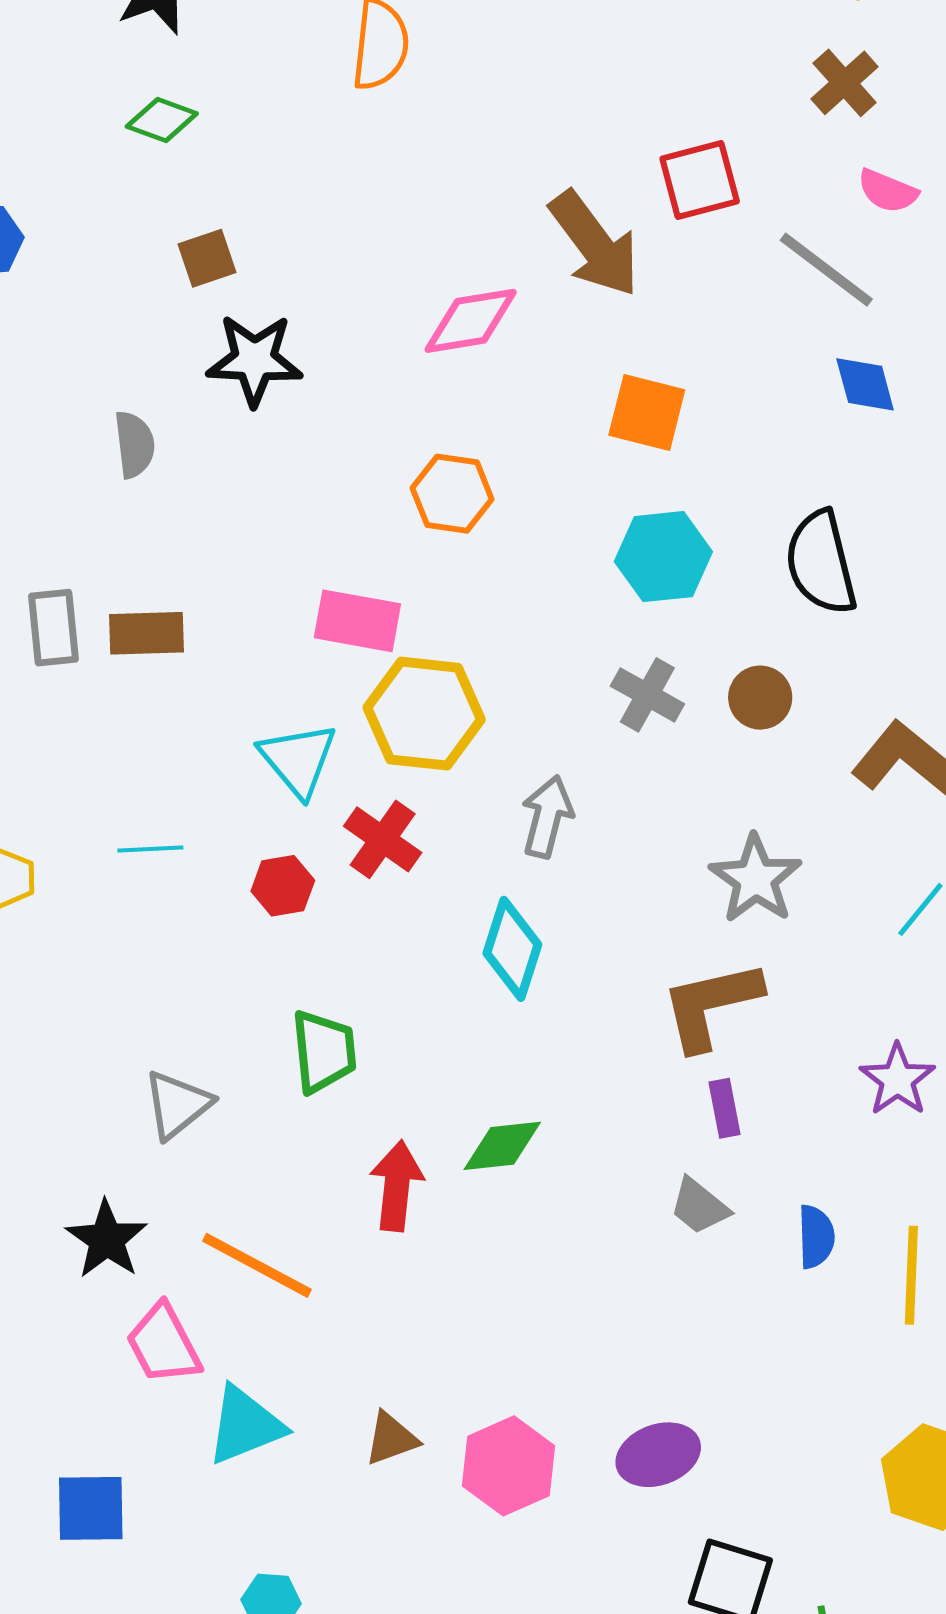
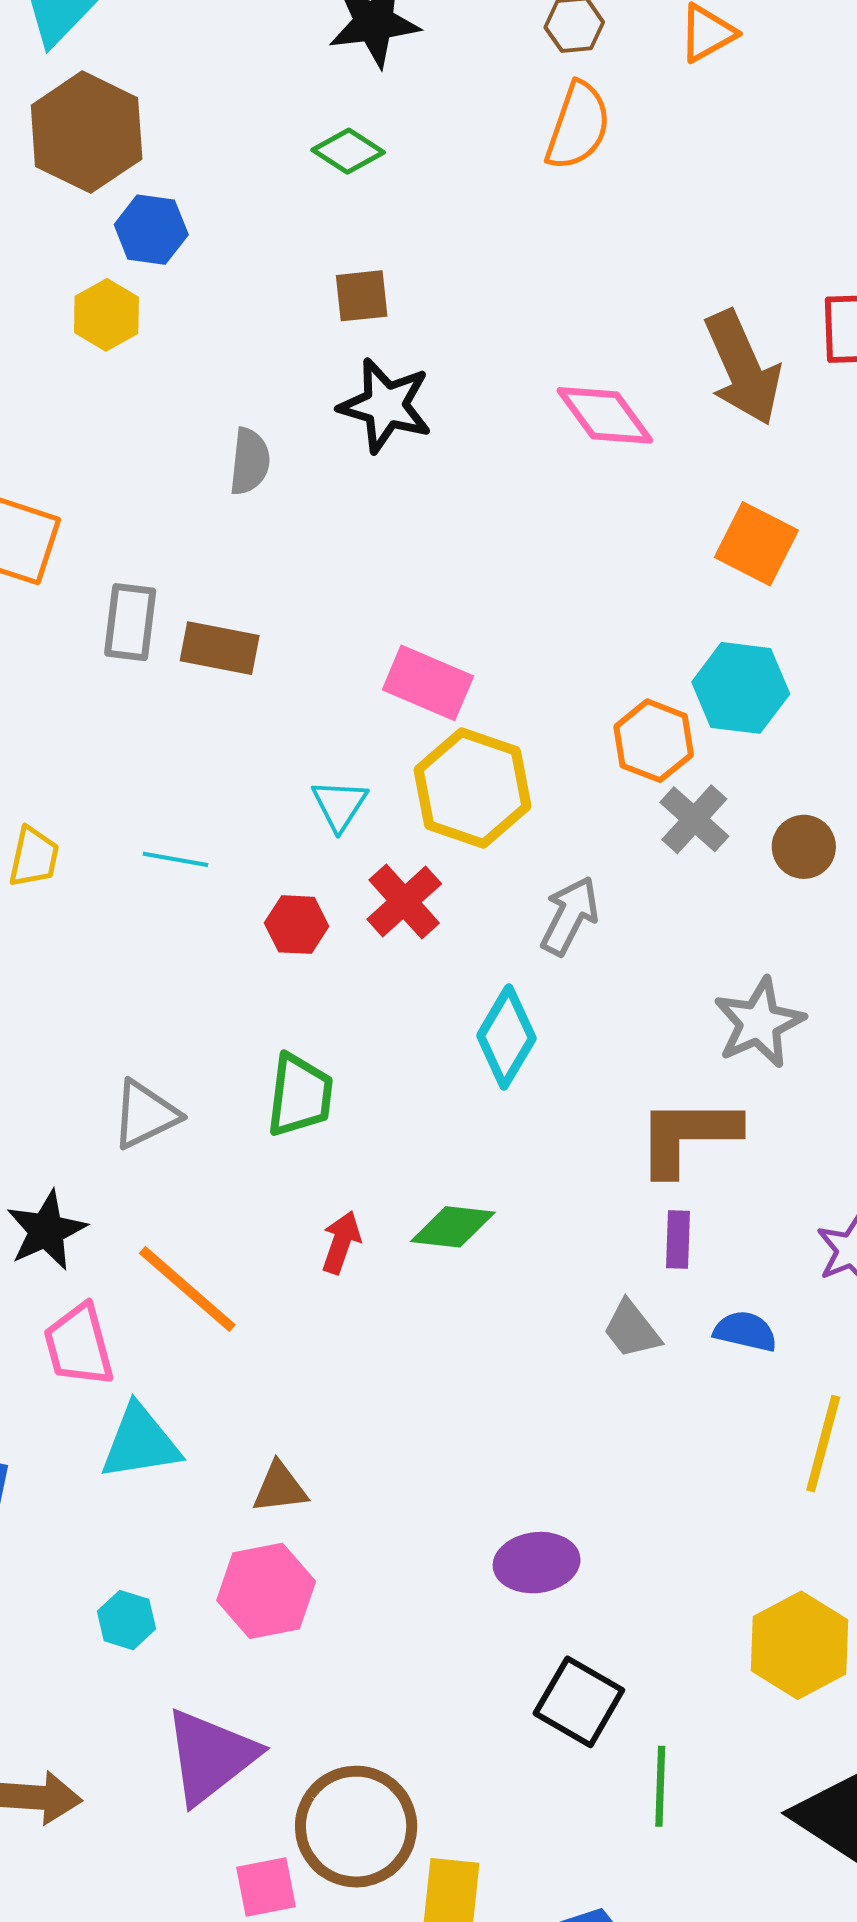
pink diamond: (471, 321) -> (605, 415), turned 50
orange hexagon: (452, 494) -> (654, 741), moved
cyan triangle: (298, 760) -> (339, 805), size x0.7
red arrow: (397, 1186) -> (341, 1242), size x0.7
blue semicircle: (816, 1237) -> (745, 1331), moved, turned -88
pink hexagon: (509, 1466) -> (266, 1591), moved

